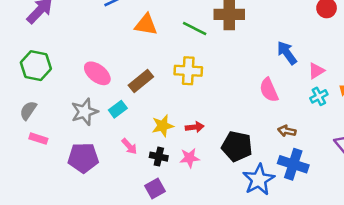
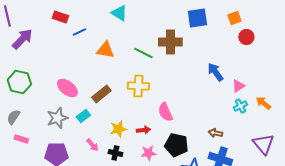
pink semicircle: (269, 90) -> (165, 112), moved
pink star: (190, 158) -> (148, 153), moved

